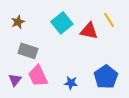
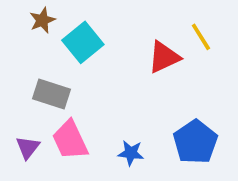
brown star: (18, 22) -> (42, 20), moved
cyan square: (62, 23) -> (83, 42), moved
red triangle: (89, 31) -> (164, 57), turned -36

